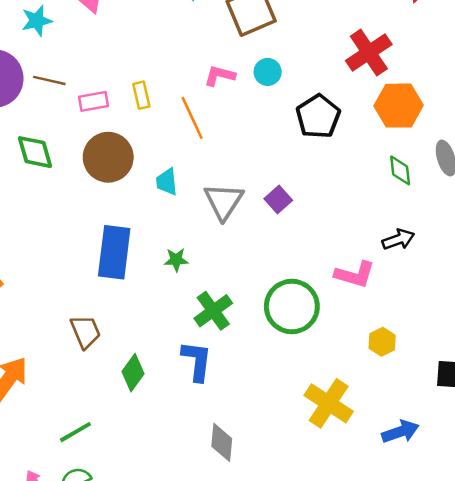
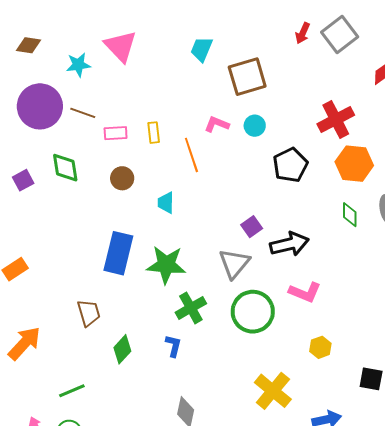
brown circle: (108, 157) -> (122, 178), size x0.6
gray triangle: (224, 201) -> (234, 263), moved
black arrow: (398, 239) -> (289, 244), moved, size x1.5
green star: (176, 260) -> (166, 265), size x2.0
blue L-shape: (197, 361) -> (173, 346), size x0.7

